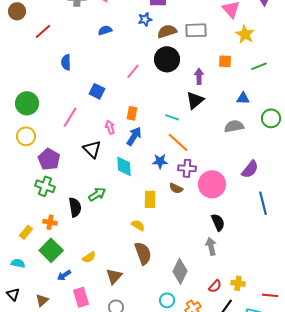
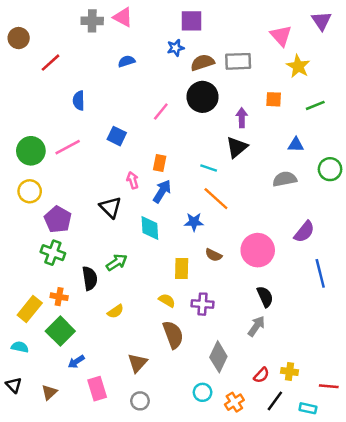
pink line: (70, 117) -> (68, 147), moved, turned 30
purple cross: (187, 168) -> (203, 304), moved
yellow rectangle: (26, 232) -> (30, 309), size x1.5
gray arrow: (211, 246) -> (256, 326), turned 48
yellow semicircle: (89, 257) -> (115, 311), moved

